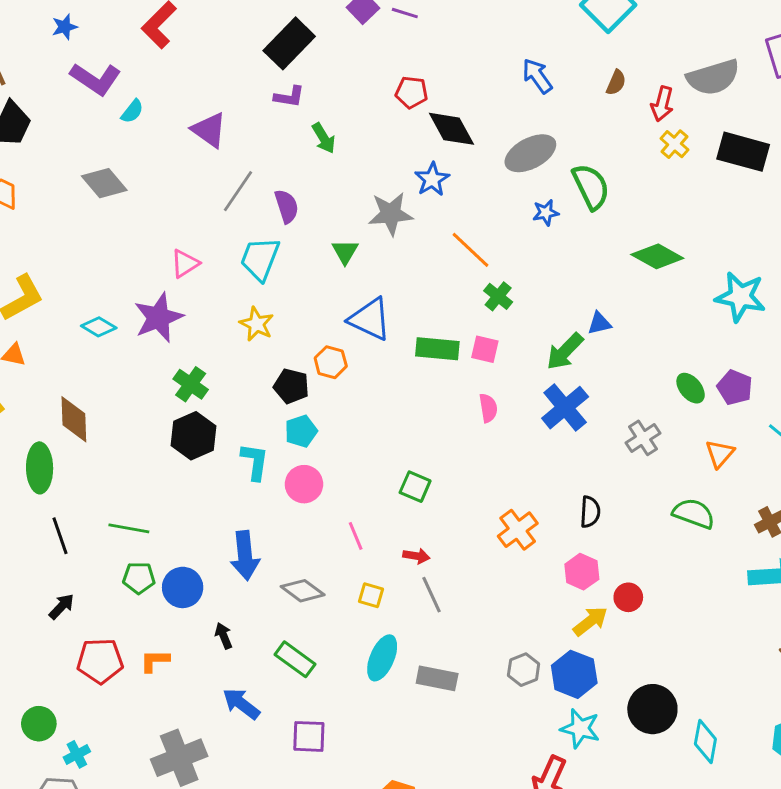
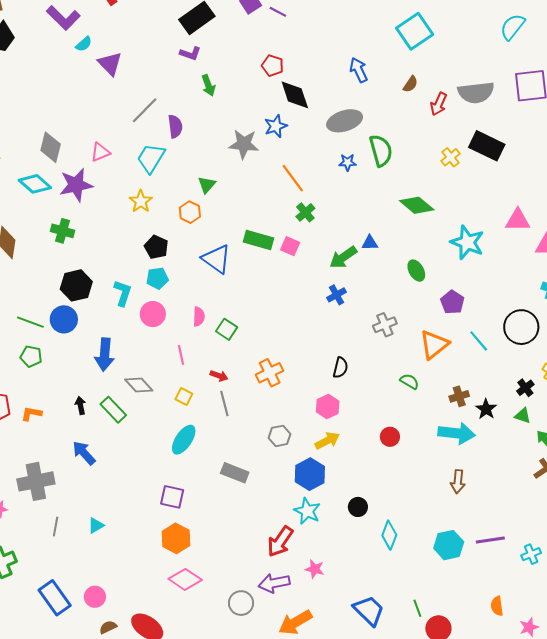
purple triangle: (209, 130) -> (110, 64), moved
yellow cross: (674, 144) -> (450, 157), moved
gray diamond: (104, 183) -> (51, 147), moved, turned 44
green triangle: (345, 252) -> (207, 185), moved
blue triangle: (370, 319) -> (216, 259), moved
cyan diamond: (99, 327) -> (35, 184), size x1.4
orange hexagon: (331, 362) -> (190, 212), moved
green cross: (191, 384) -> (62, 231), moved, turned -30
green ellipse: (691, 388) -> (416, 271), moved
pink semicircle: (488, 408) -> (199, 317), moved
blue cross: (565, 408) -> (337, 295), size x0.6
black hexagon: (194, 436) -> (76, 285), moved
orange triangle: (720, 454) -> (434, 345), size x1.5
green semicircle: (694, 513) -> (409, 381), size x0.7
orange cross: (518, 530) -> (270, 373), moved
blue circle: (183, 587) -> (64, 319), moved
red circle: (628, 597) -> (390, 437), moved
green rectangle: (295, 659) -> (113, 410), moved
gray hexagon: (524, 670) -> (279, 436), moved
gray rectangle: (437, 678) -> (235, 473), moved
black circle: (652, 709) -> (358, 507), size x0.6
purple square: (309, 736) -> (172, 497), moved

